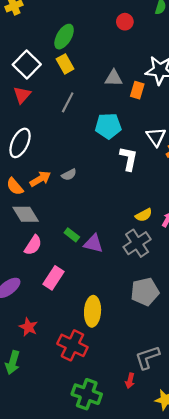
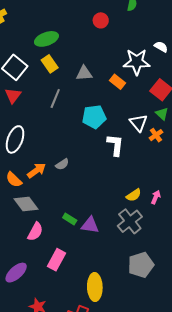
green ellipse: (64, 37) -> (46, 39), turned 45
gray triangle: (114, 78) -> (84, 73), moved
orange rectangle: (137, 90) -> (118, 82), turned -63

